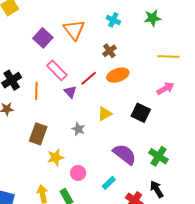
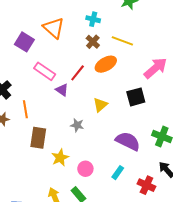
cyan cross: (113, 20) -> (93, 19), moved
yellow line: (168, 56) -> (122, 41), moved, turned 30
pink arrow: (165, 88) -> (156, 68), size x1.4
orange line: (36, 91) -> (25, 109), moved
black square: (141, 113) -> (136, 97), turned -30

